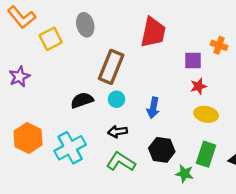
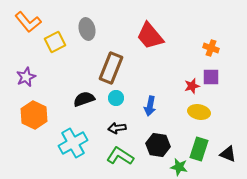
red trapezoid: (153, 32) -> (150, 36), turned 128
purple square: (193, 60) -> (211, 77), moved
orange hexagon: (28, 138) -> (34, 115), moved

